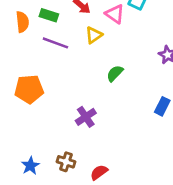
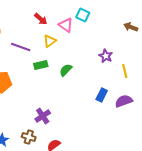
green rectangle: (49, 15) -> (41, 65), moved, turned -32
purple cross: (86, 117) -> (43, 116), moved

